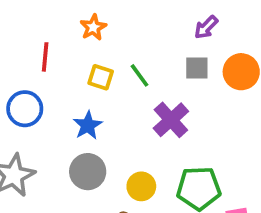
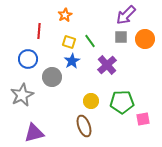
purple arrow: (206, 27) -> (126, 15), size x1.5
blue star: (88, 125) -> (72, 61), moved
gray circle: (88, 172) -> (52, 77), moved

